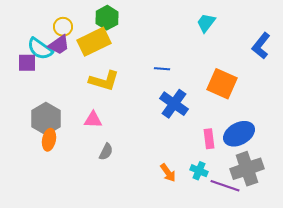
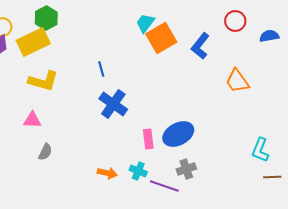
blue line: (162, 69) -> (101, 69), turned 70
orange square: (222, 84) -> (161, 38), moved, turned 36
gray cross: (247, 169) -> (186, 169), size x0.6
orange arrow: (168, 173) -> (107, 173), turned -42

